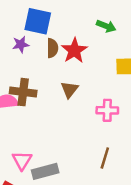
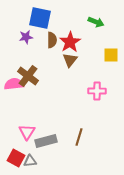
brown triangle: (69, 90) -> (70, 60), moved
brown cross: (23, 92) -> (28, 76), turned 30
brown line: (105, 158) -> (79, 137), moved

